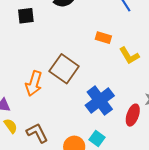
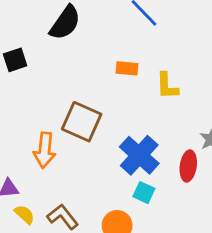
yellow L-shape: (129, 56) -> (167, 86), turned 40
cyan square: (97, 138) -> (144, 193), moved

